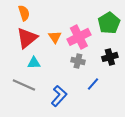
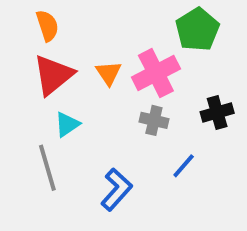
green pentagon: (109, 23) -> (197, 30), moved
cyan triangle: (34, 63) -> (67, 124), turned -32
gray line: (24, 85) -> (47, 168), turned 50

